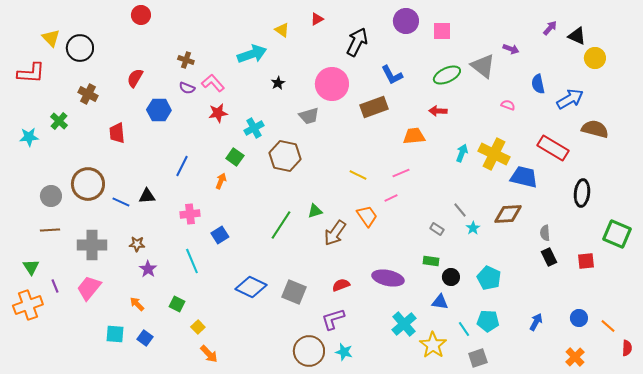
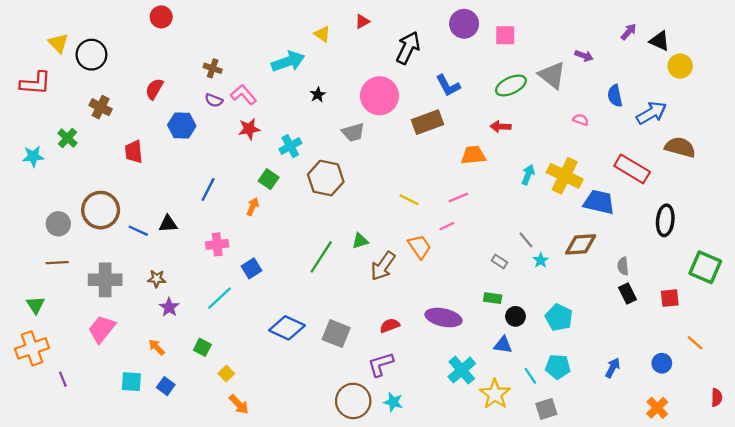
cyan line: (192, 261) -> (219, 298), turned 70
purple line: (55, 286) -> (63, 379), moved
orange line: (608, 326) -> (695, 343), moved

